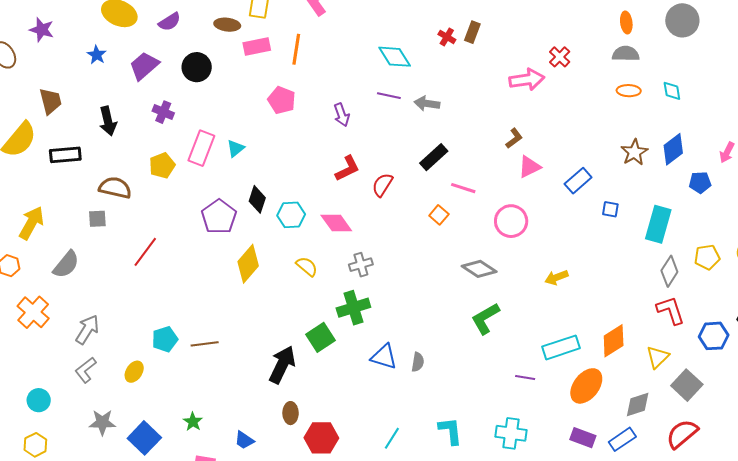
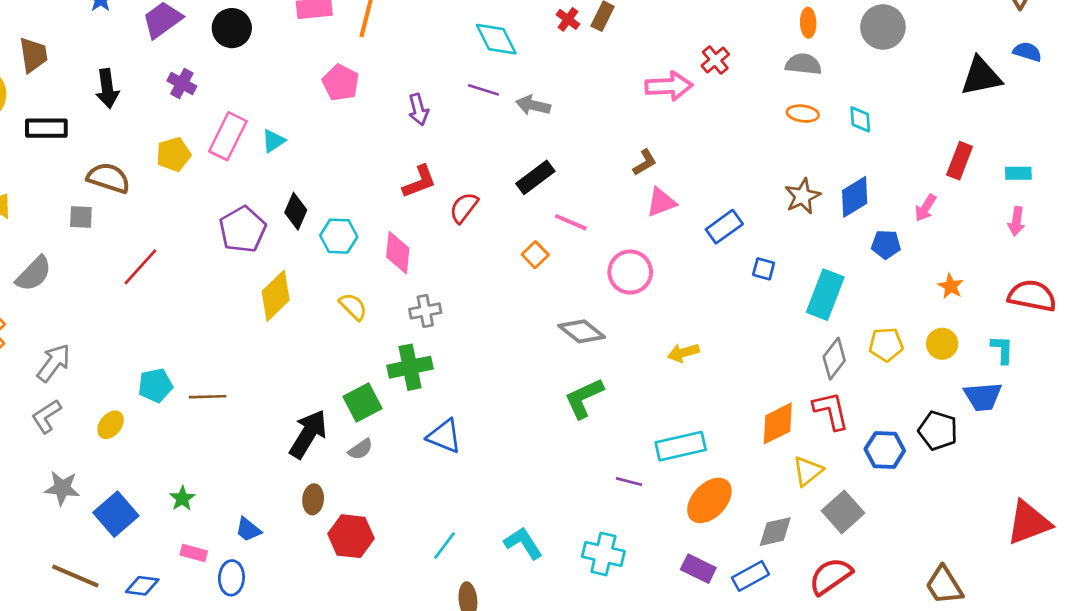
pink diamond: (336, 223) -> (398, 253), turned 36
orange diamond: (614, 341) -> (778, 423), moved
gray semicircle: (418, 362) -> (360, 449), moved, turned 42
cyan L-shape: (450, 431) -> (523, 543), turned -32

